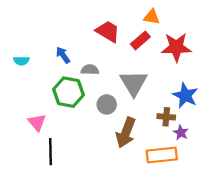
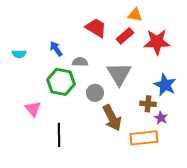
brown arrow: (126, 133) -> (112, 118), turned -48
black line: (51, 152) -> (59, 135), moved

